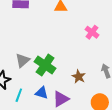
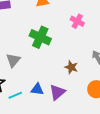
green cross: (45, 65) -> (40, 37), moved
cyan line: (19, 95) -> (15, 95), turned 56

